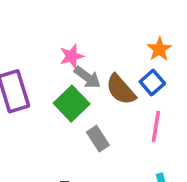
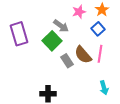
pink star: (72, 56) -> (79, 12), moved
brown semicircle: (121, 90) -> (83, 55), moved

